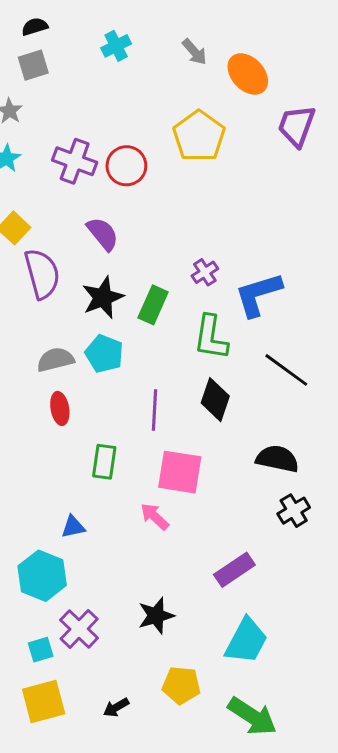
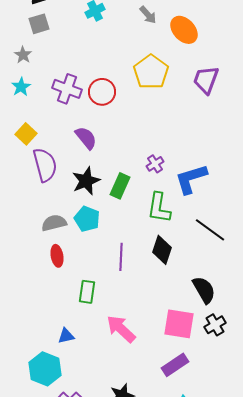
purple trapezoid: (297, 126) -> (206, 80), moved
black semicircle: (277, 459) -> (204, 290), turned 48
pink square: (180, 472) -> (179, 324), moved
pink arrow: (155, 516) -> (121, 329), size x1.5

